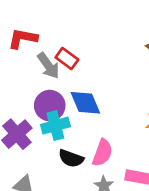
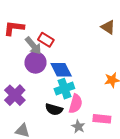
purple circle: (50, 106) -> (35, 63), moved
cyan cross: (55, 126) -> (64, 89), moved

